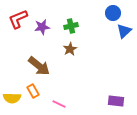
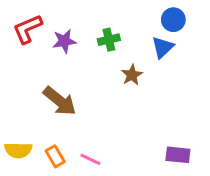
blue triangle: (124, 31) -> (163, 47), moved
brown star: (70, 49) -> (132, 75), moved
orange rectangle: (33, 91) -> (55, 156), moved

